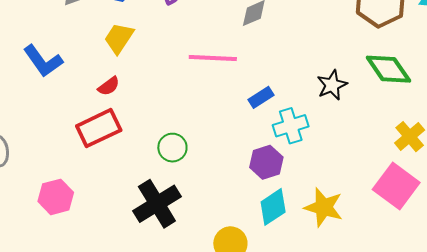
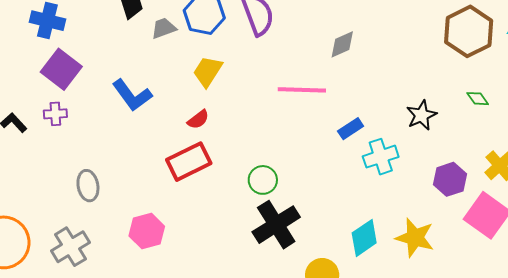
green diamond: (388, 69) -> (478, 99), size x0.5
purple hexagon: (266, 162) -> (450, 179), moved
black cross: (157, 204) -> (276, 225), moved

